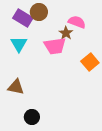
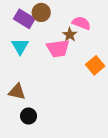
black circle: (32, 117) -> (29, 116), moved

